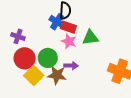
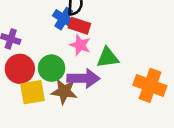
green triangle: (90, 38) -> (108, 58), moved
purple arrow: (71, 66) -> (83, 78), size x1.6
yellow square: (34, 75) -> (32, 92), turned 36

